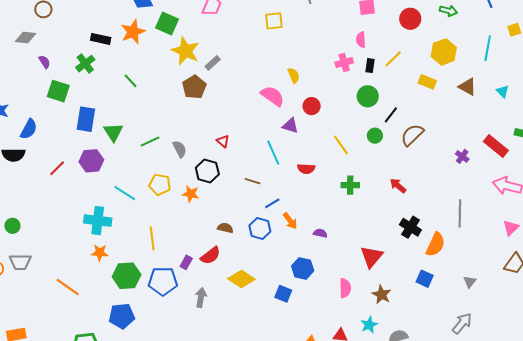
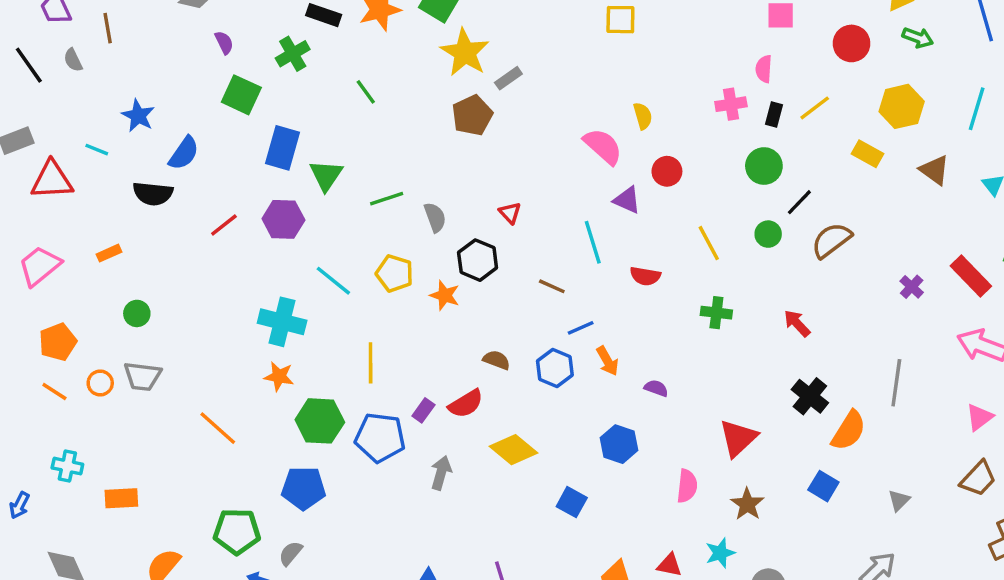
blue square: (283, 294) -> (572, 502), moved

